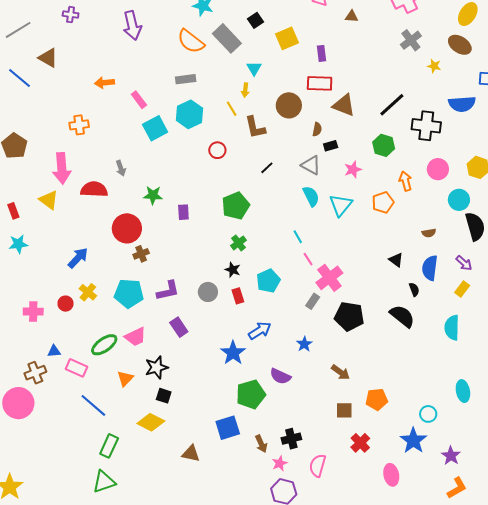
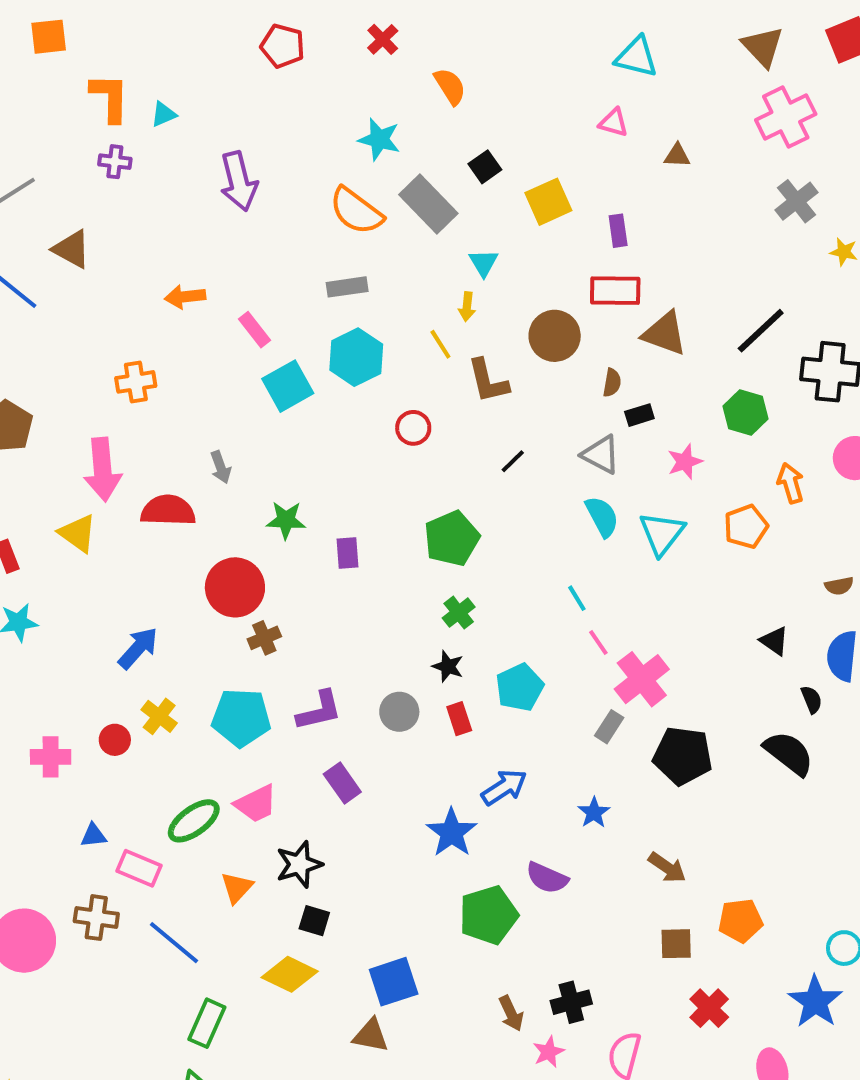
brown cross: (35, 373) -> (96, 918), moved, turned 30
blue square: (228, 428) -> (394, 982), moved

